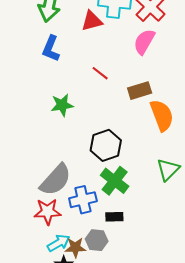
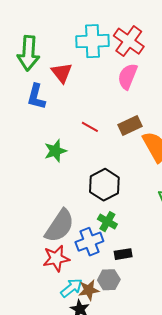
red triangle: (92, 21) -> (62, 73), moved, turned -45
red line: (100, 73) -> (90, 127), moved
green cross: (115, 181) -> (107, 222), moved, size x0.7

